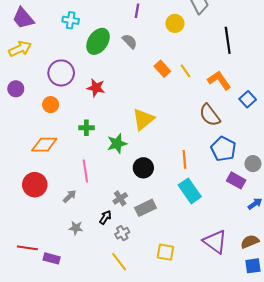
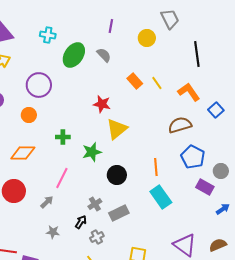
red star: (96, 88) -> (102, 104), moved
brown semicircle: (210, 115) -> (180, 125), turned 110
pink line: (85, 171) -> (62, 178), turned 35

